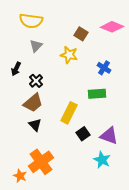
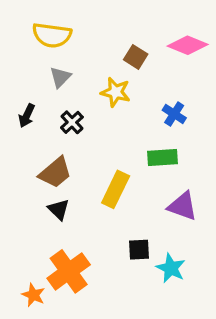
black cross: (36, 81) -> (72, 122), moved
black square: (83, 134) -> (139, 250), moved, turned 32
purple triangle: (109, 136) -> (183, 206), moved

